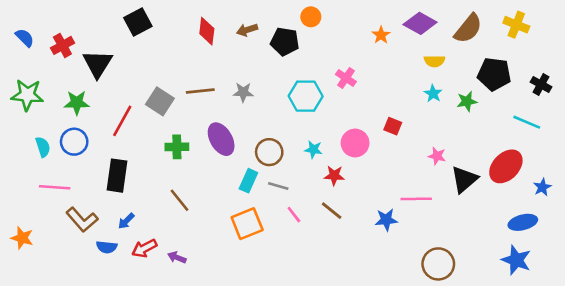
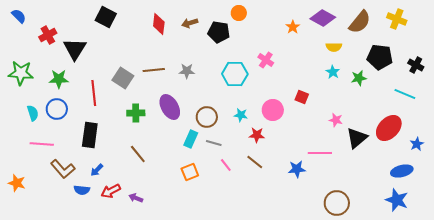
black square: (138, 22) -> (106, 17), turned -35
blue semicircle: (25, 38) -> (19, 16), moved
red line: (122, 121) -> (94, 93), turned -35
orange square: (247, 224) -> (190, 172), size x0.7

